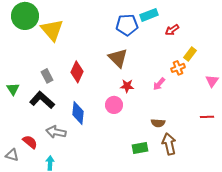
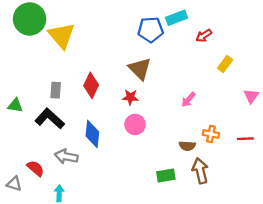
orange cross: (178, 68) -> (211, 134), moved, turned 32
gray rectangle: (47, 76) -> (56, 90), turned 32
red star: (127, 86) -> (130, 97), moved
green triangle: (13, 89) -> (15, 106), turned -48

